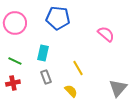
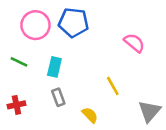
pink circle: (15, 23) -> (35, 25), moved
green line: (15, 61) -> (19, 62), moved
yellow line: (78, 68) -> (113, 86), moved

